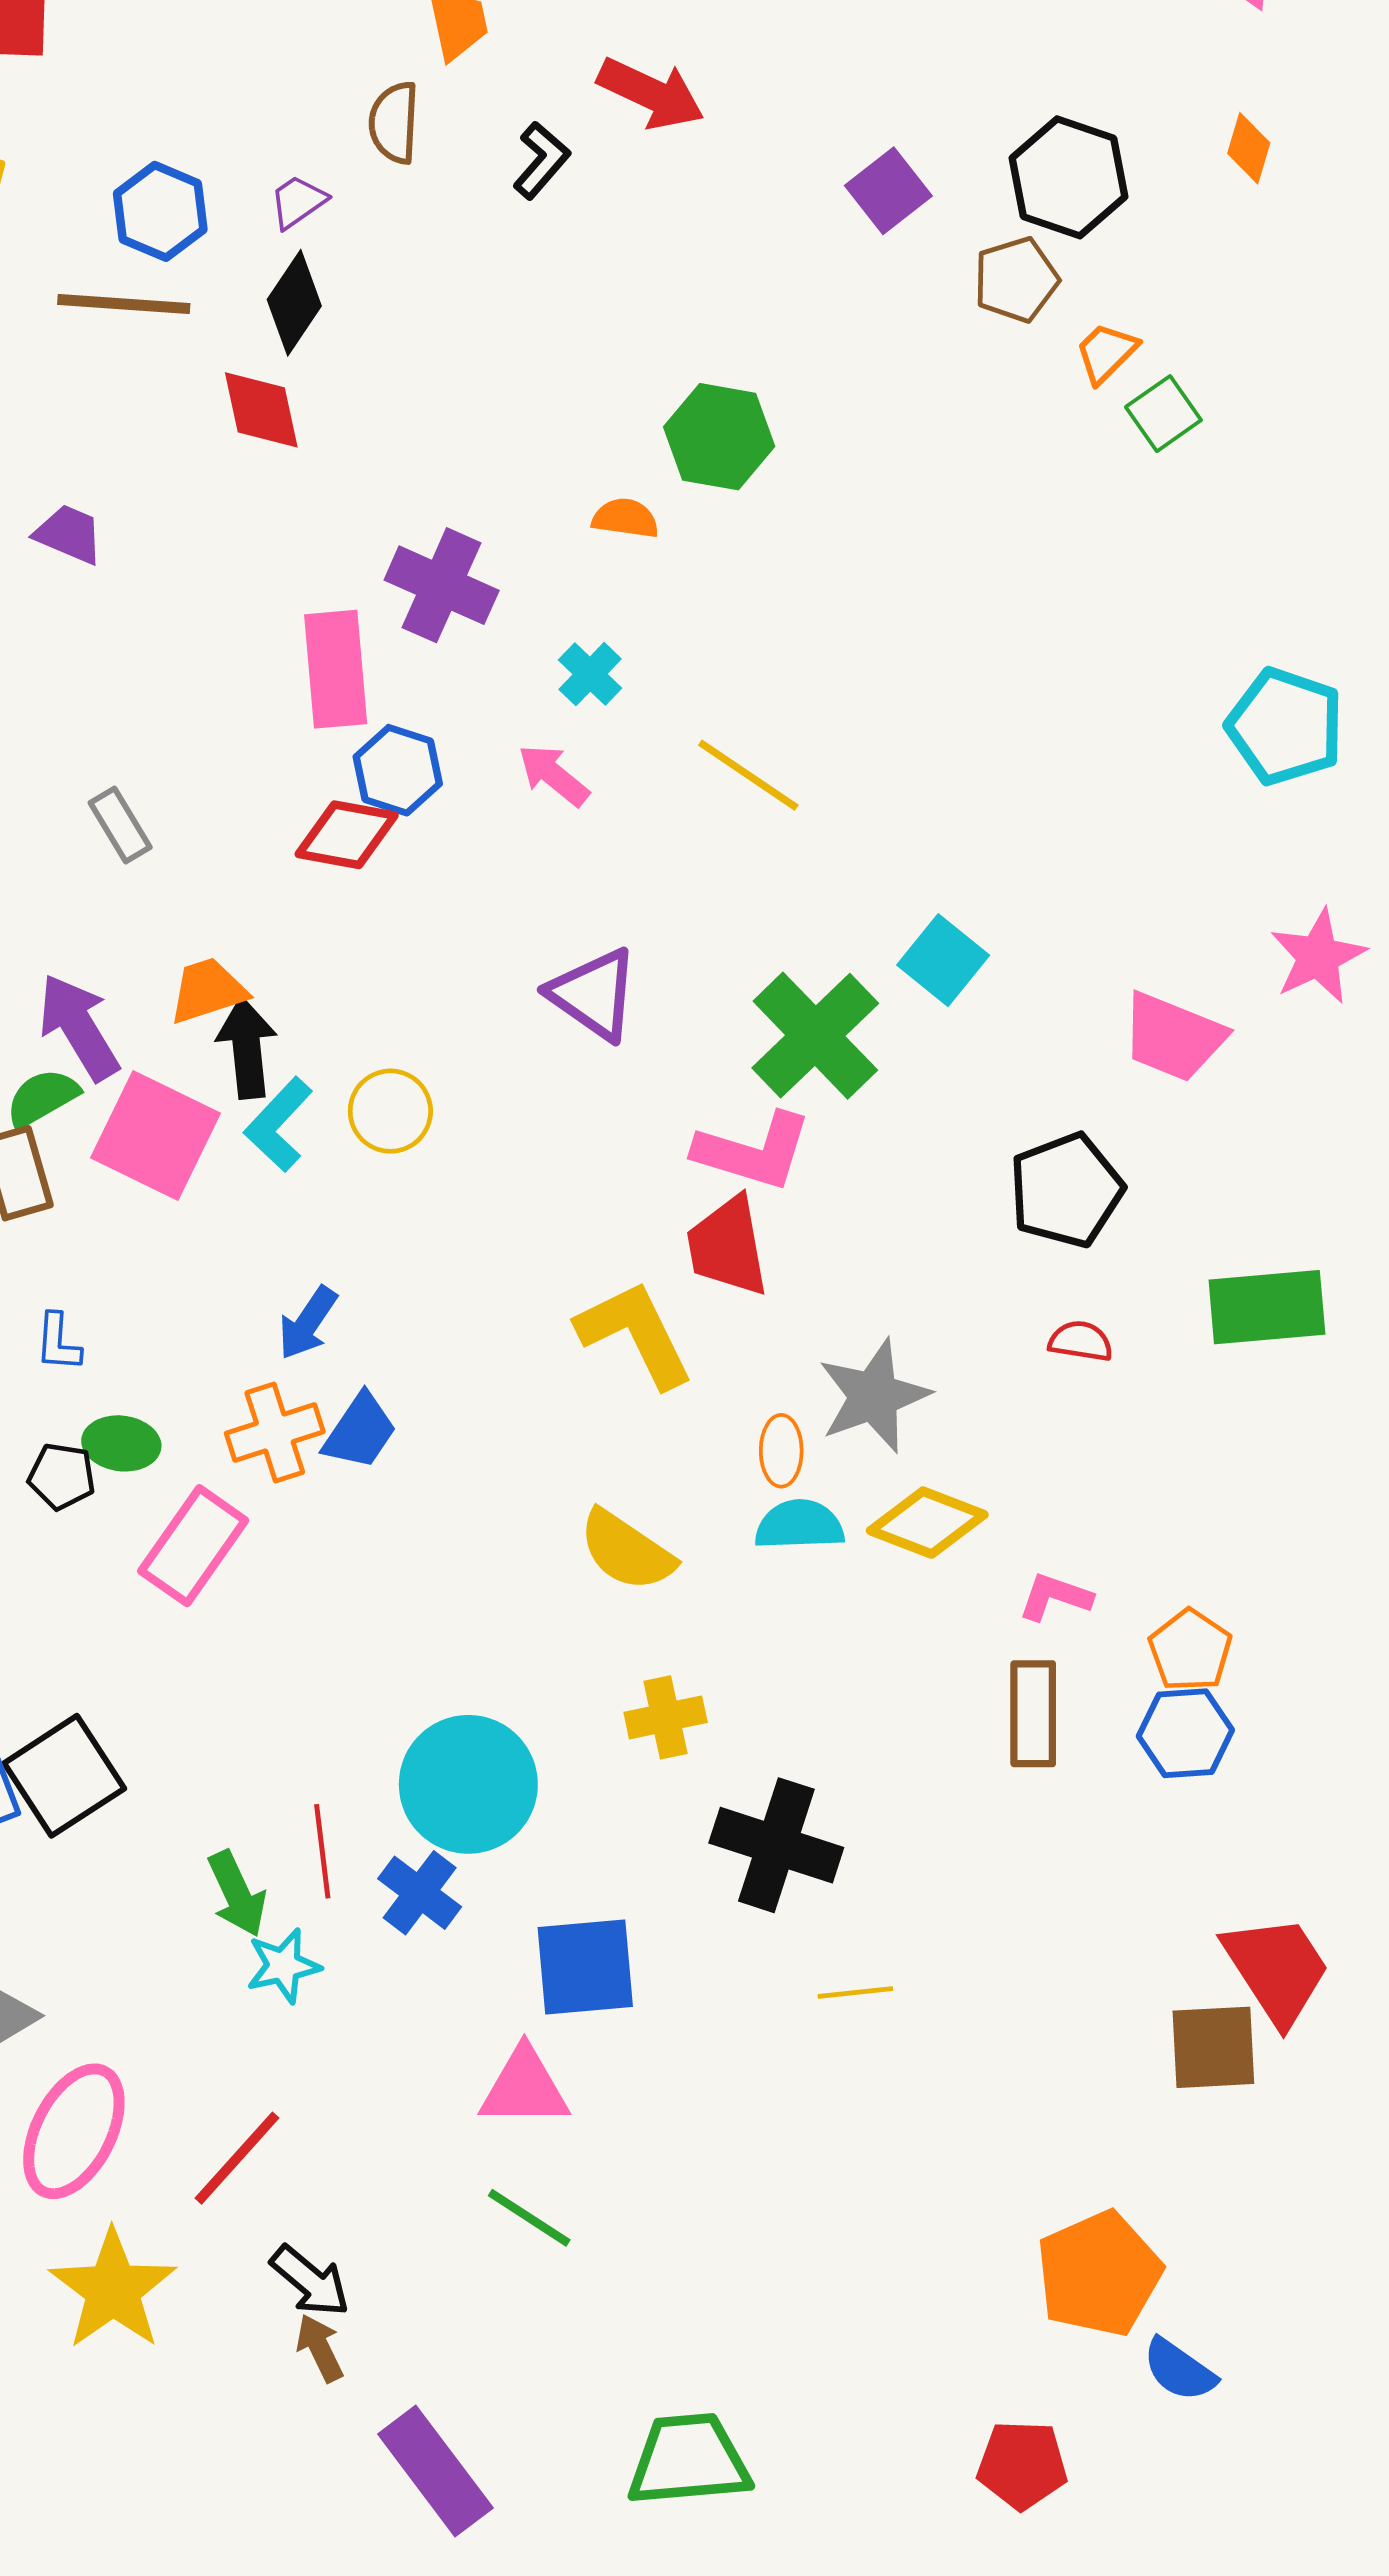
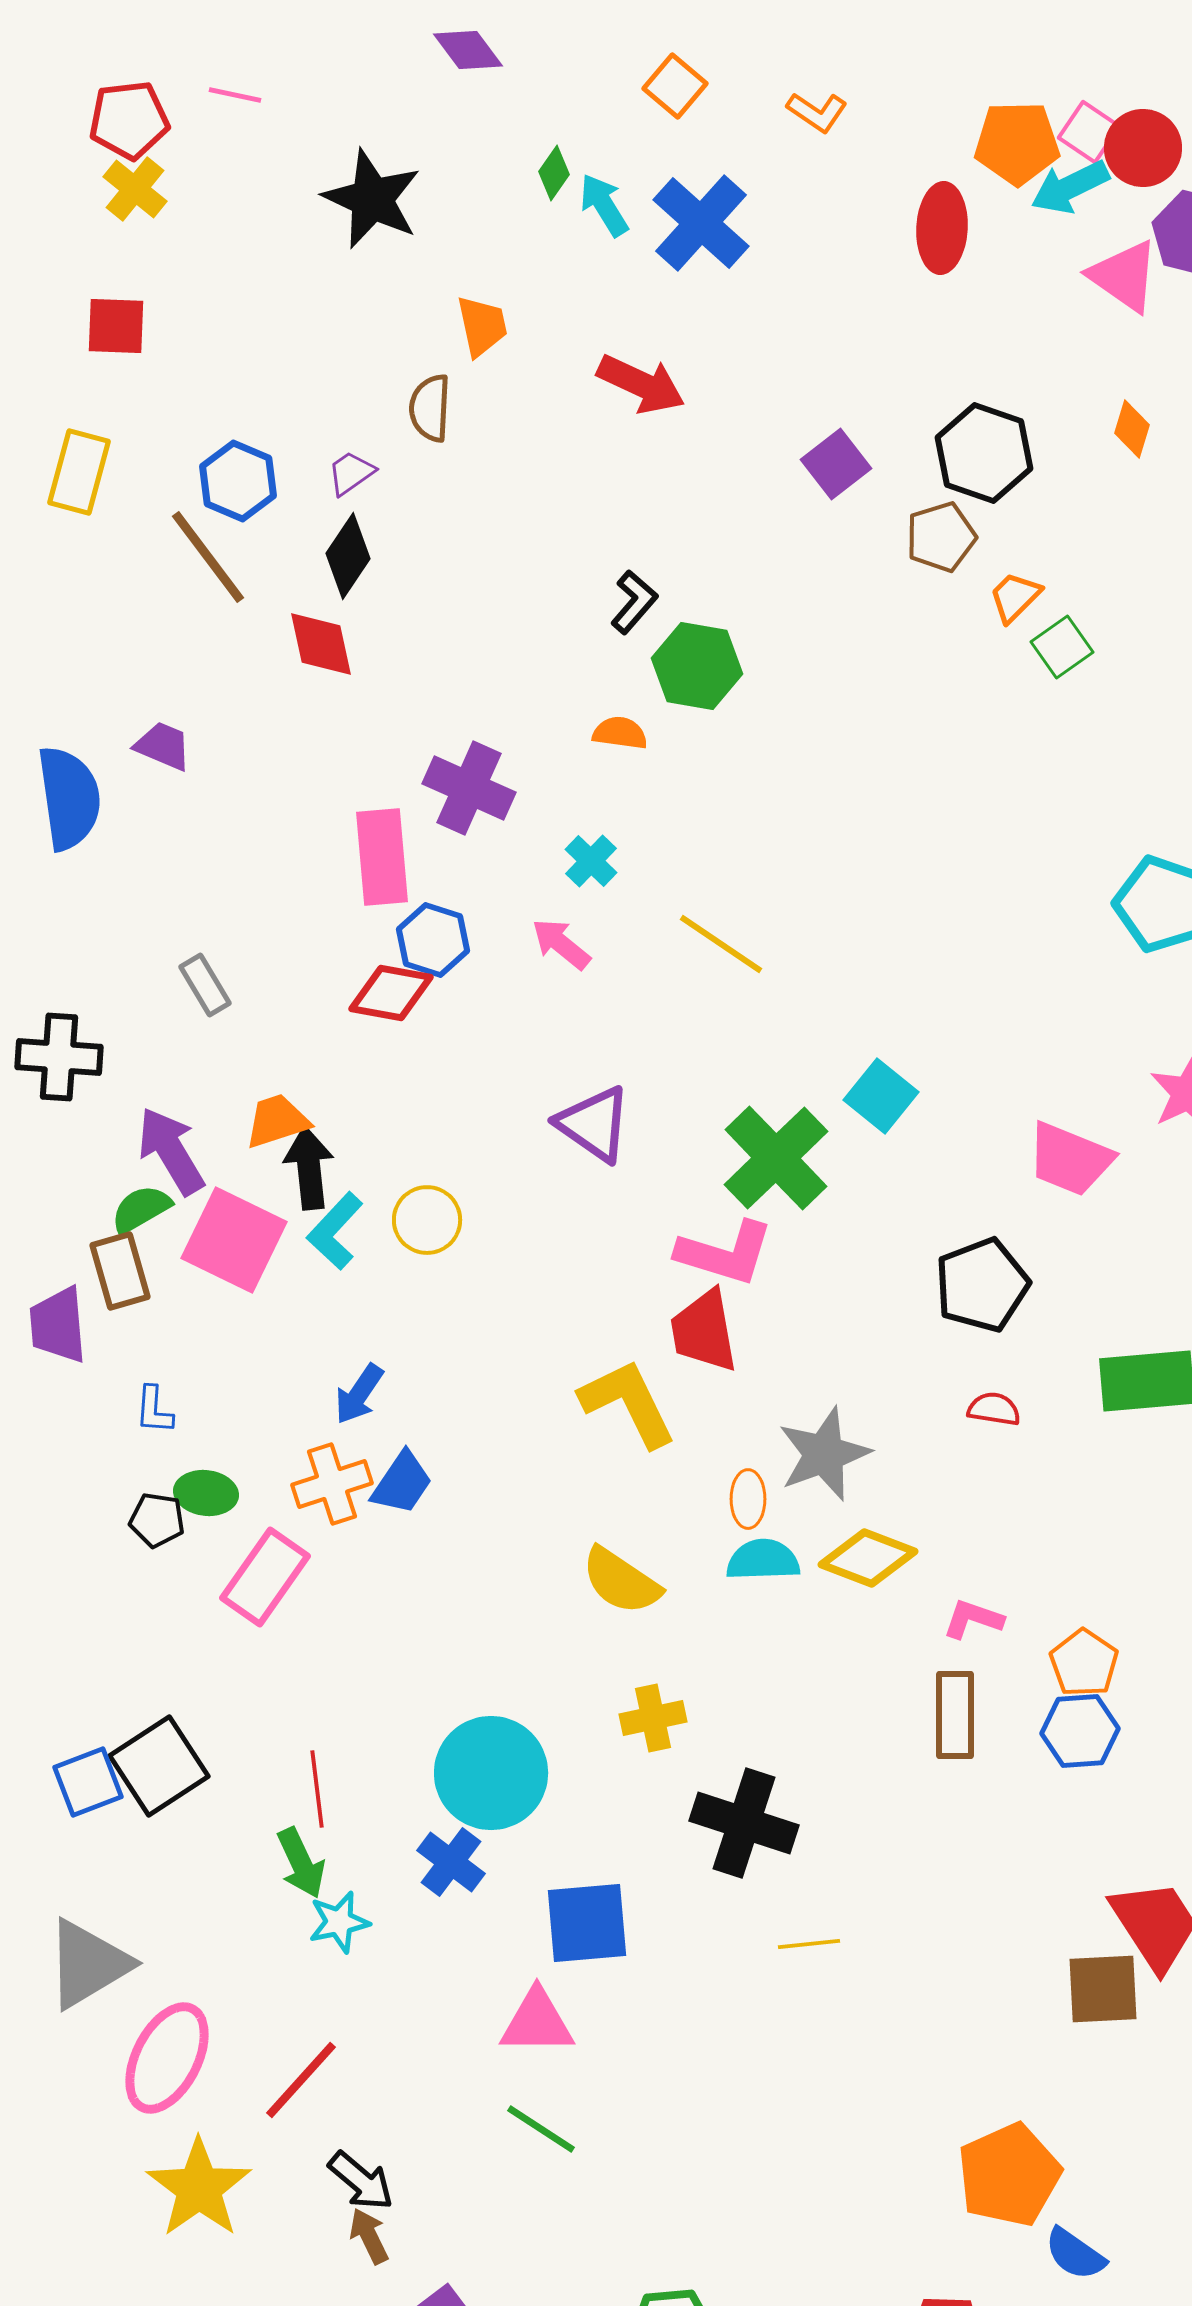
black L-shape: (541, 160) -> (634, 602), moved
brown line: (124, 304) -> (208, 557), turned 49
red line: (322, 1851) -> (317, 1789), moved

